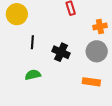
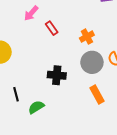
black line: (32, 42) -> (16, 94), moved
orange rectangle: (91, 82) -> (97, 95), turned 72

